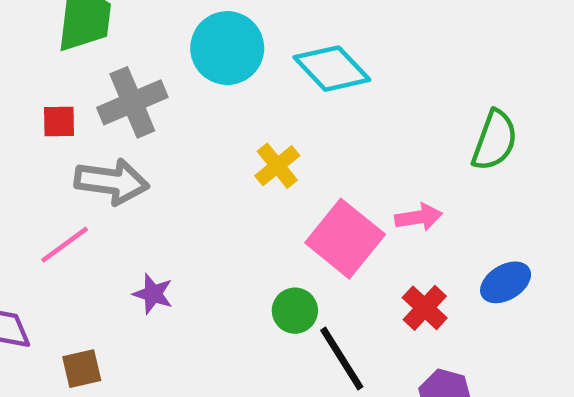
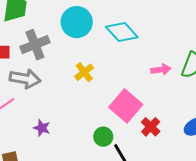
yellow cross: (277, 166) -> (84, 72), moved
pink arrow: (419, 217) -> (161, 70), moved
red cross: (425, 308) -> (151, 127), moved

